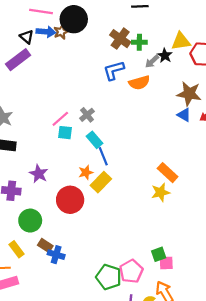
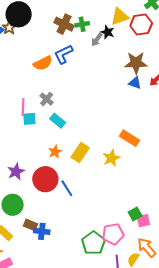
orange semicircle: (139, 83) -> (43, 63), moved
pink line: (60, 119) -> (23, 107), turned -36
blue line: (103, 156) -> (67, 188), moved
purple star: (39, 174) -> (16, 172), moved, turned 30
yellow rectangle: (101, 182) -> (80, 153), moved
yellow star: (161, 192) -> (111, 158), moved
pink pentagon: (131, 271) -> (113, 234), turned 30
green pentagon: (109, 277) -> (93, 243), turned 30

